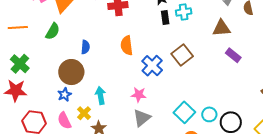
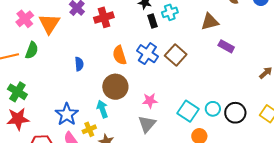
green semicircle: (53, 31) -> (32, 50), moved
blue cross: (152, 66) -> (147, 54), moved
brown circle: (71, 72) -> (115, 87), moved
blue star: (64, 95) -> (67, 114), size x1.6
pink star: (139, 95) -> (150, 101), moved
yellow cross: (84, 113) -> (89, 129), turned 32

